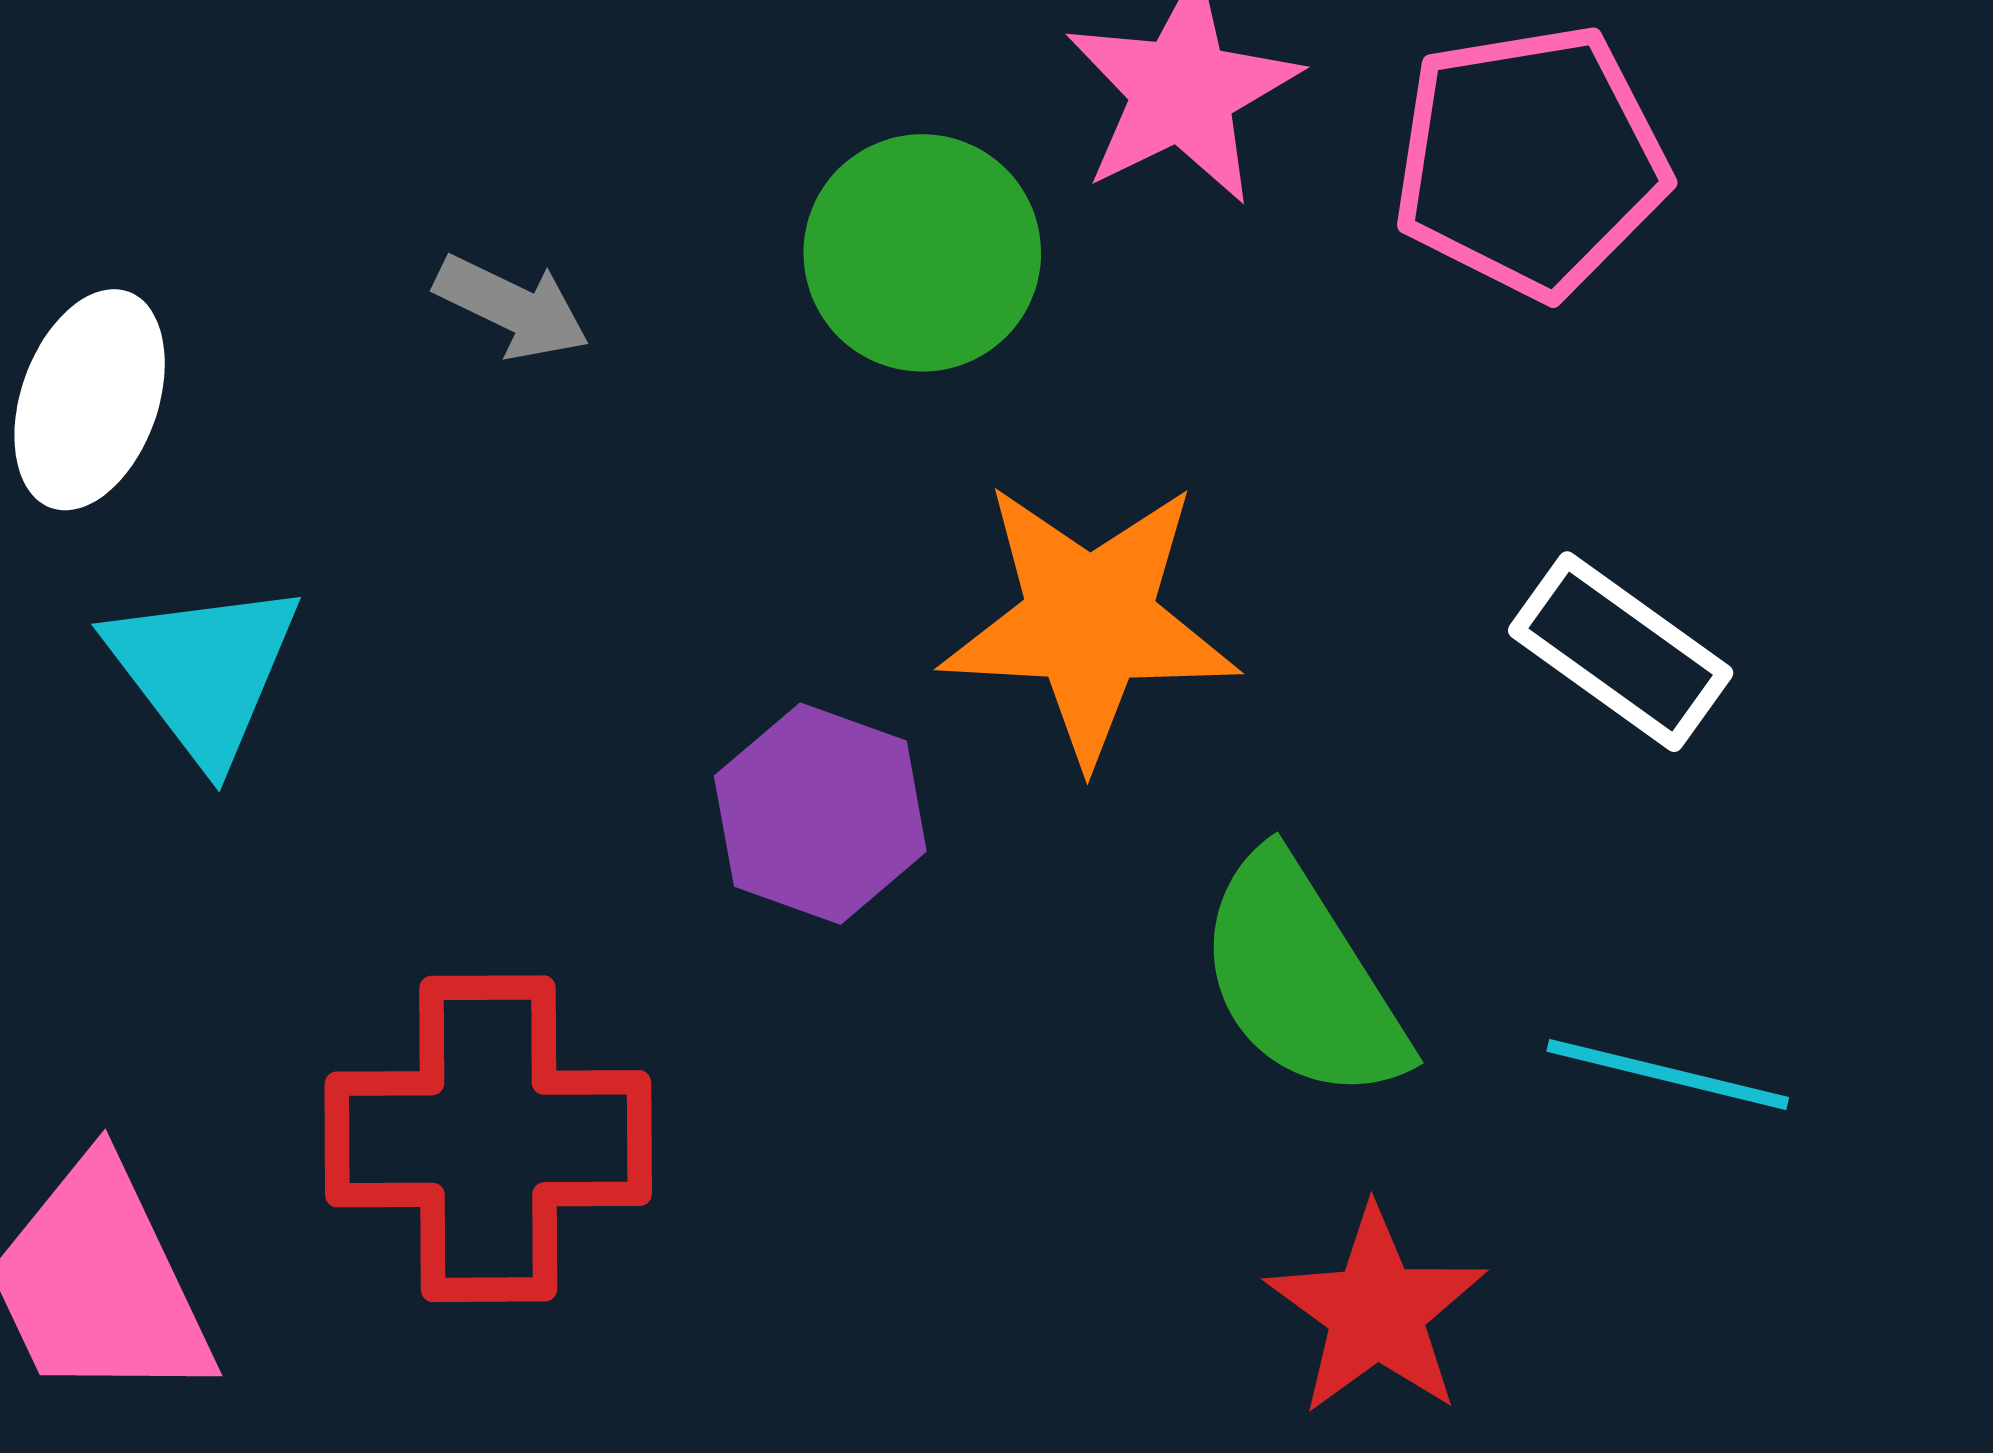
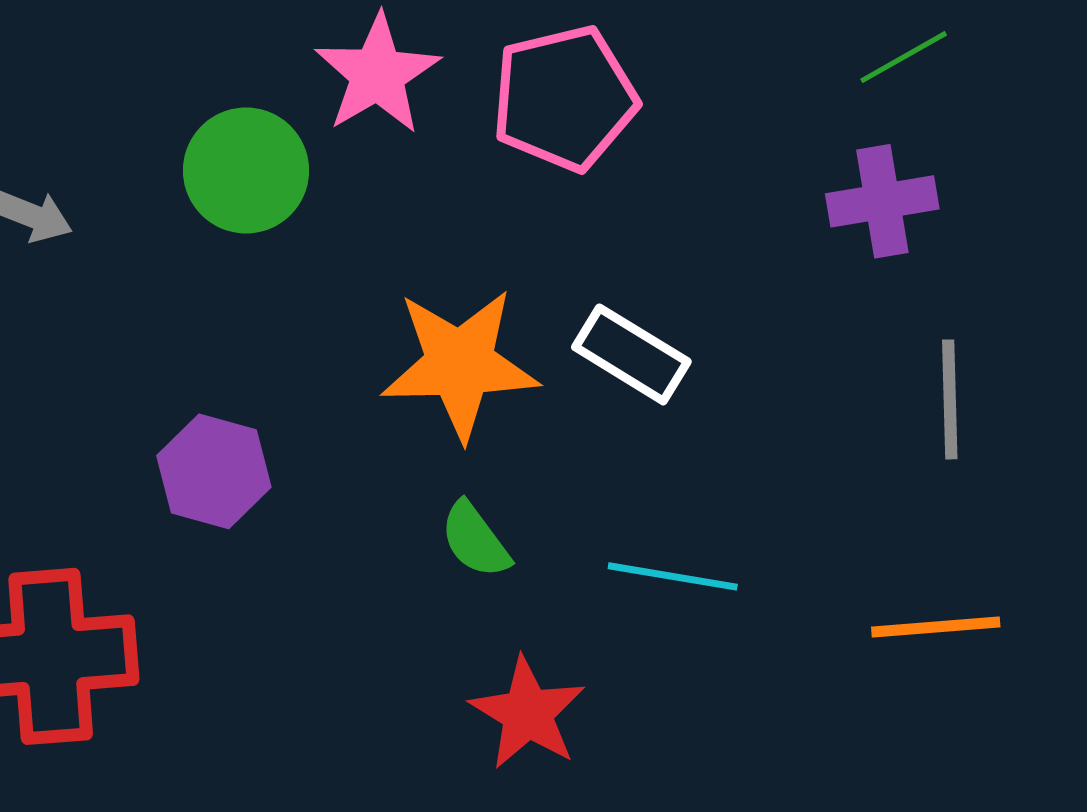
orange star: (1089, 621) -> (460, 364), moved
green semicircle: (1302, 978) -> (475, 540), size x0.6

